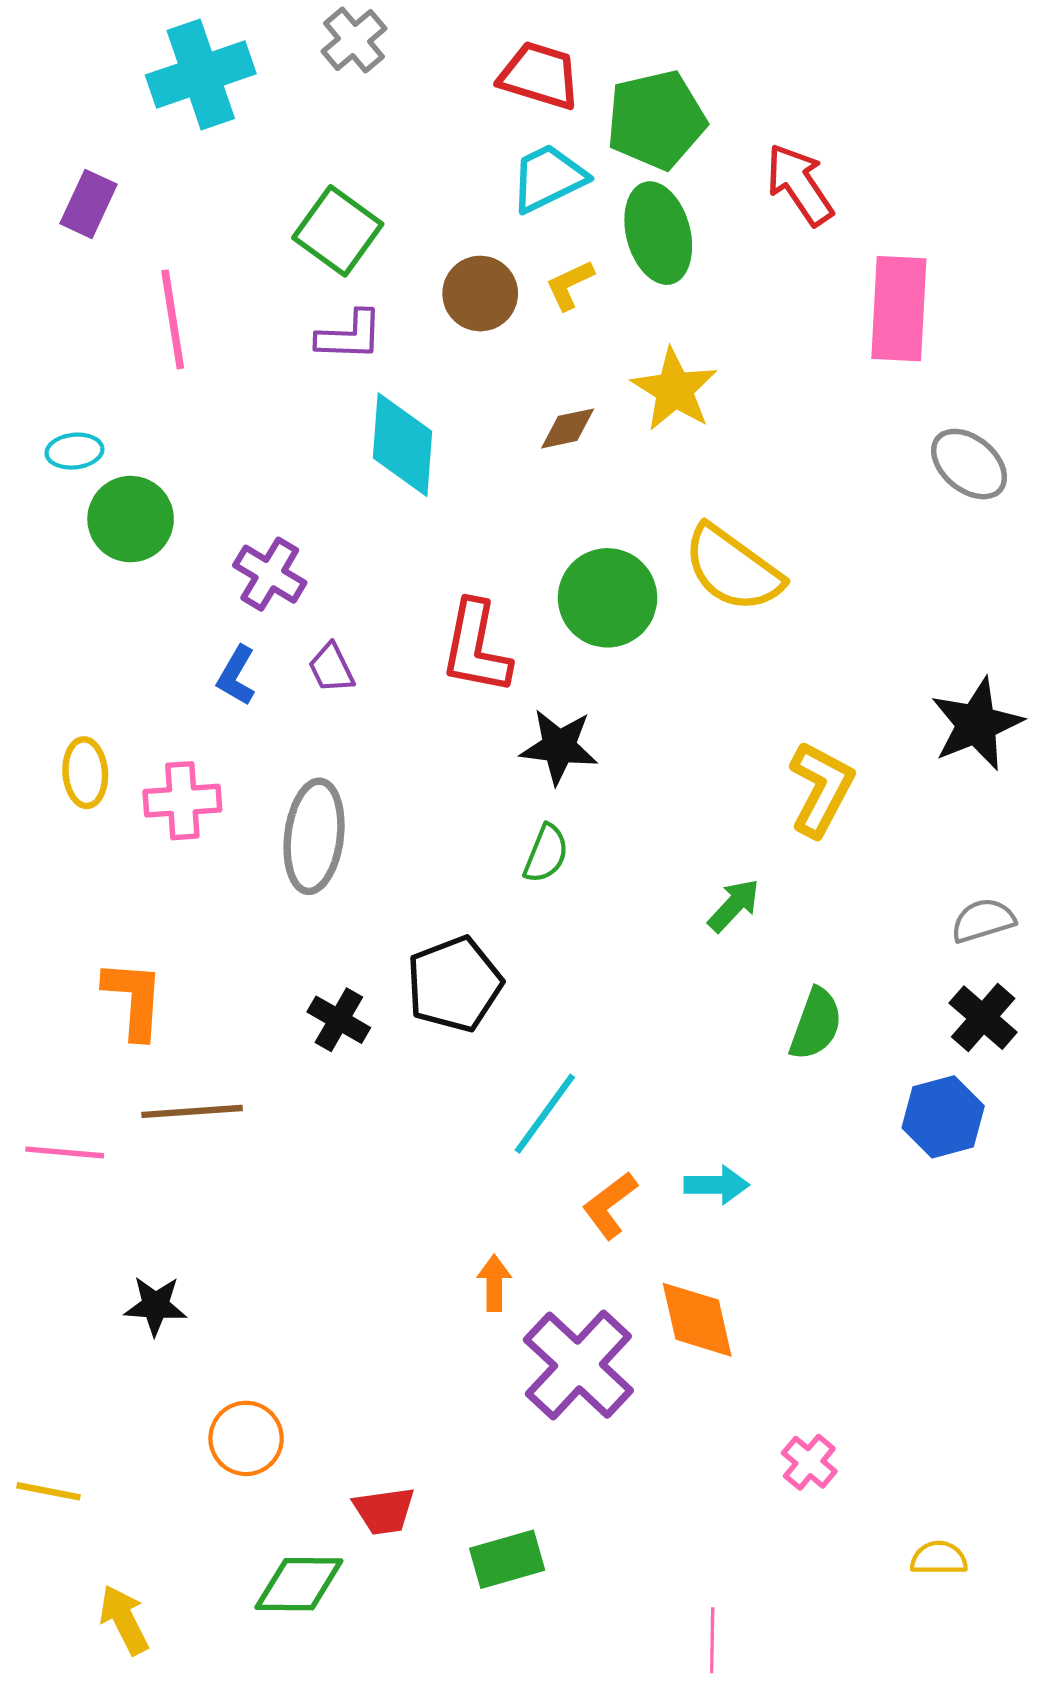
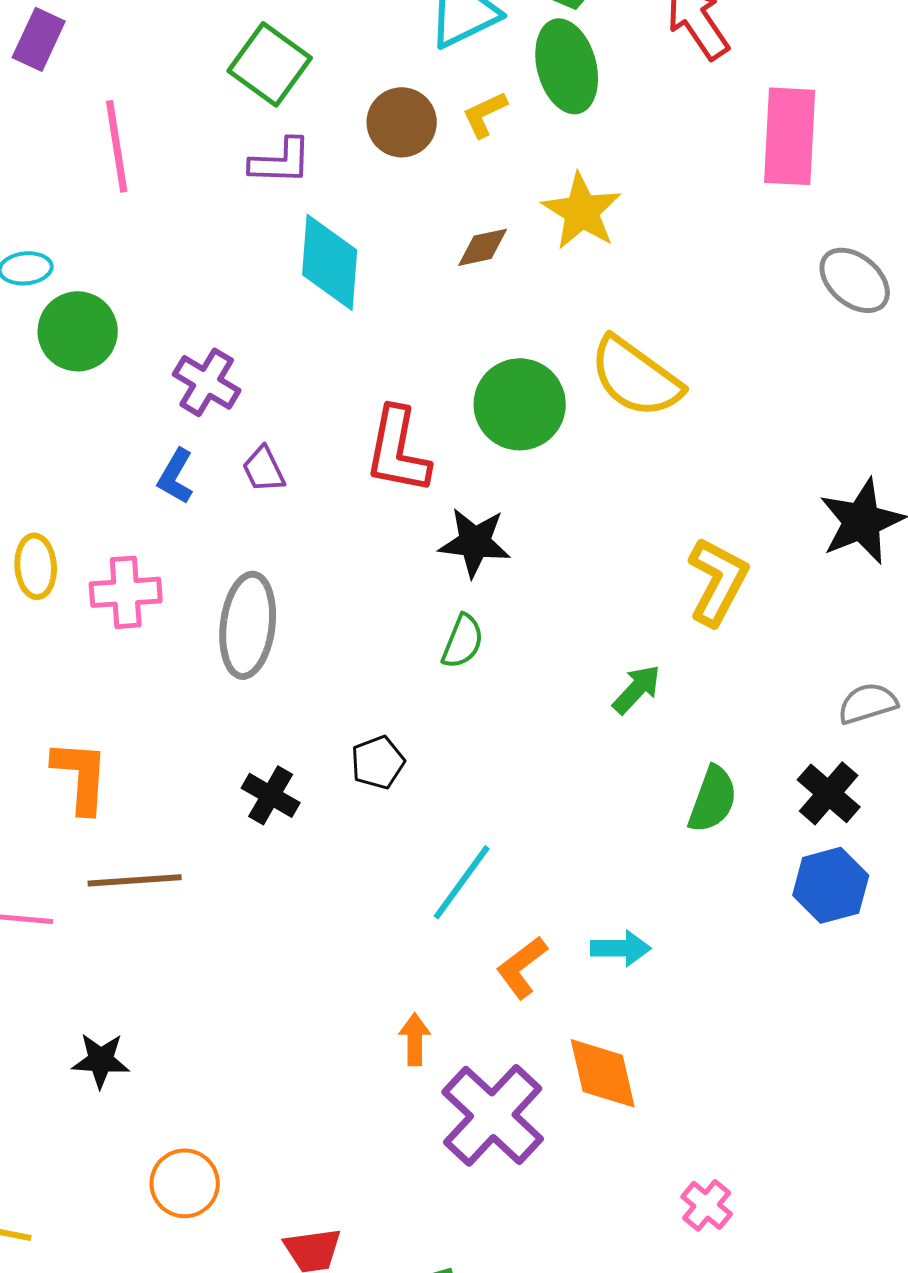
black pentagon: (454, 984) -> (378, 762), size x0.6
black cross: (983, 1018) -> (829, 793), moved

